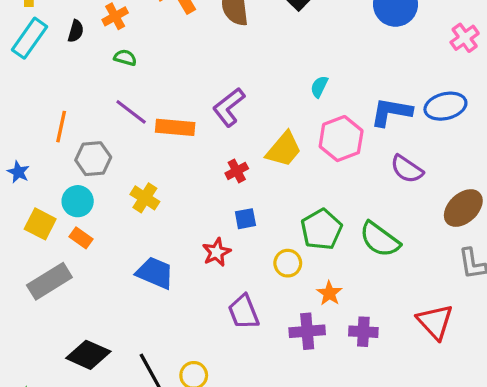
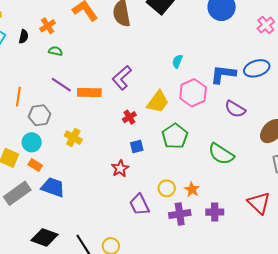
green pentagon: (321, 229) -> (175, 136), moved
yellow circle: (288, 263) -> (167, 188), moved
blue trapezoid: (155, 273) -> (53, 187), moved

